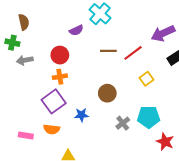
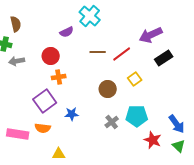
orange cross: (60, 77) -> (59, 77), moved
brown circle: (107, 93) -> (108, 89), moved
pink rectangle: (26, 135) -> (18, 134), size x1.5

